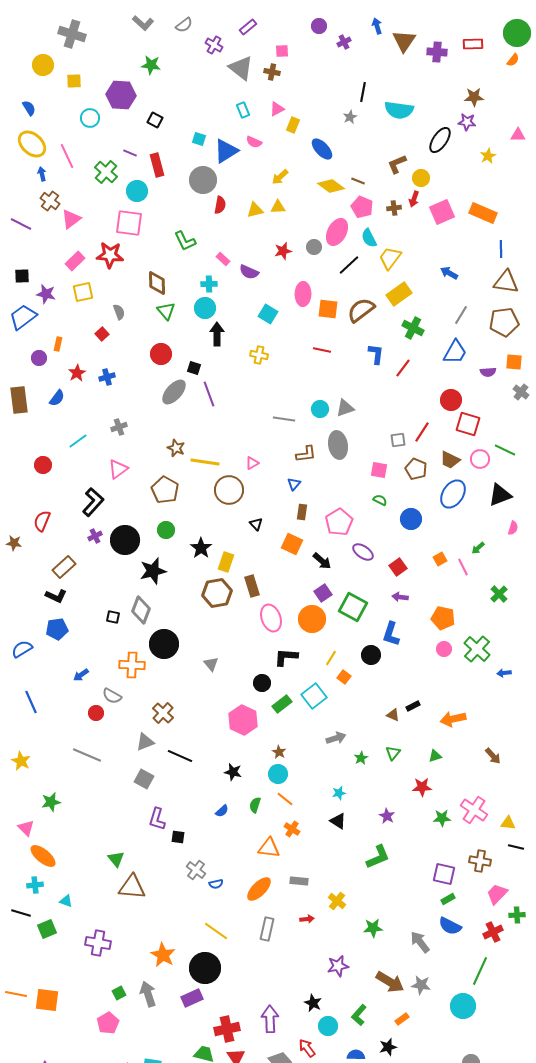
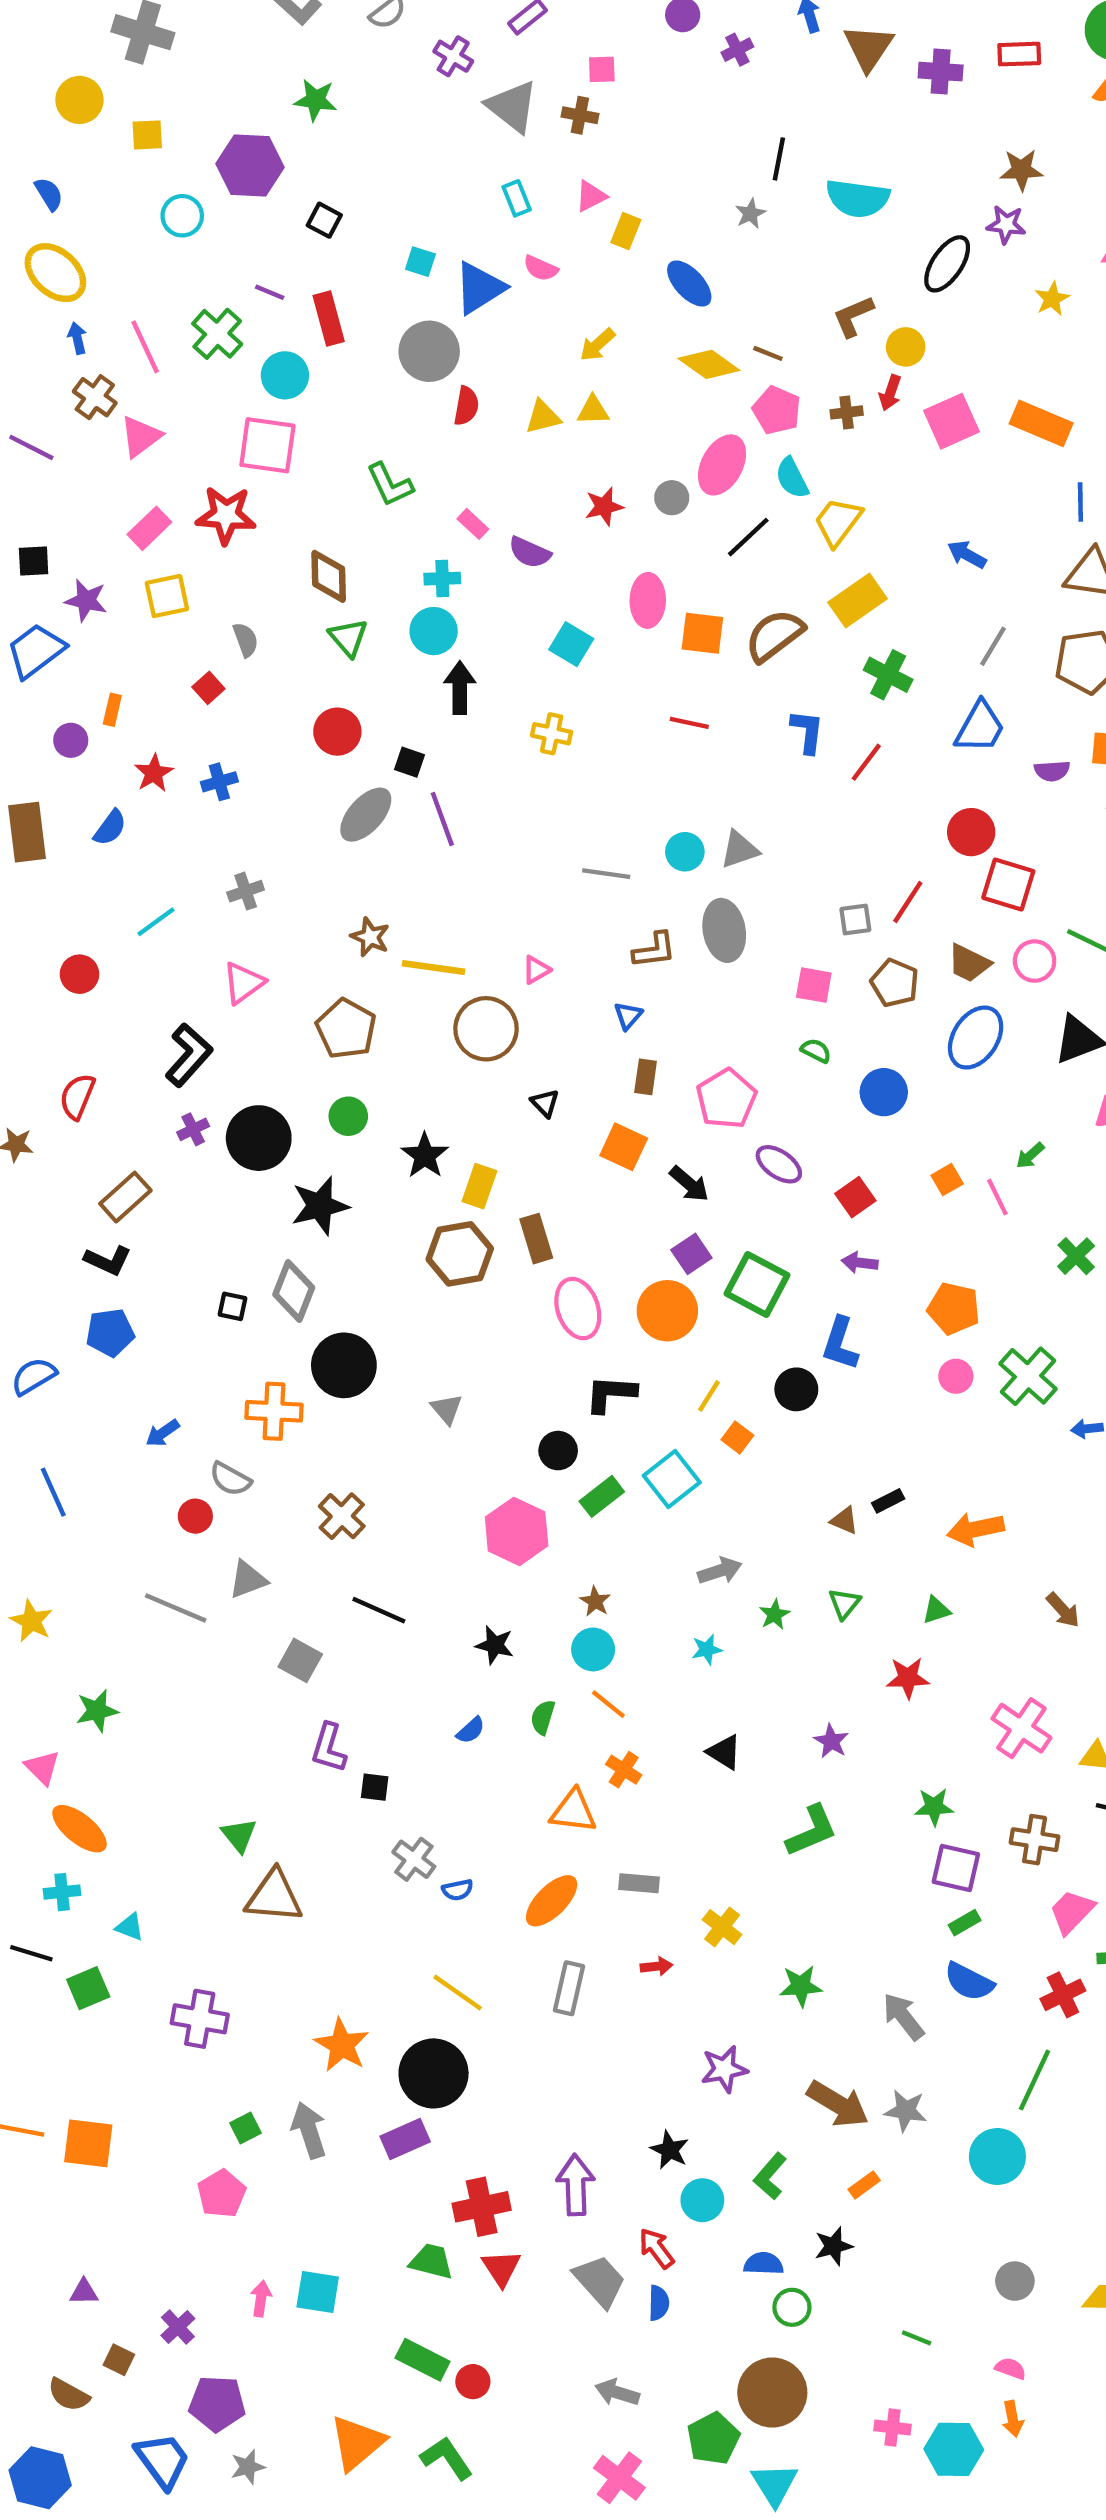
pink line: (67, 156) -> (145, 347), moved
gray triangle: (145, 742) -> (248, 1580), moved
cyan star: (339, 793) -> (707, 1649), moved
green star: (442, 818) -> (934, 1807), moved

